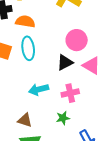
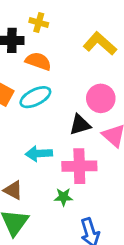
cyan ellipse: (28, 48) -> (35, 97), turned 60
pink cross: (70, 93) -> (79, 166), size x1.4

